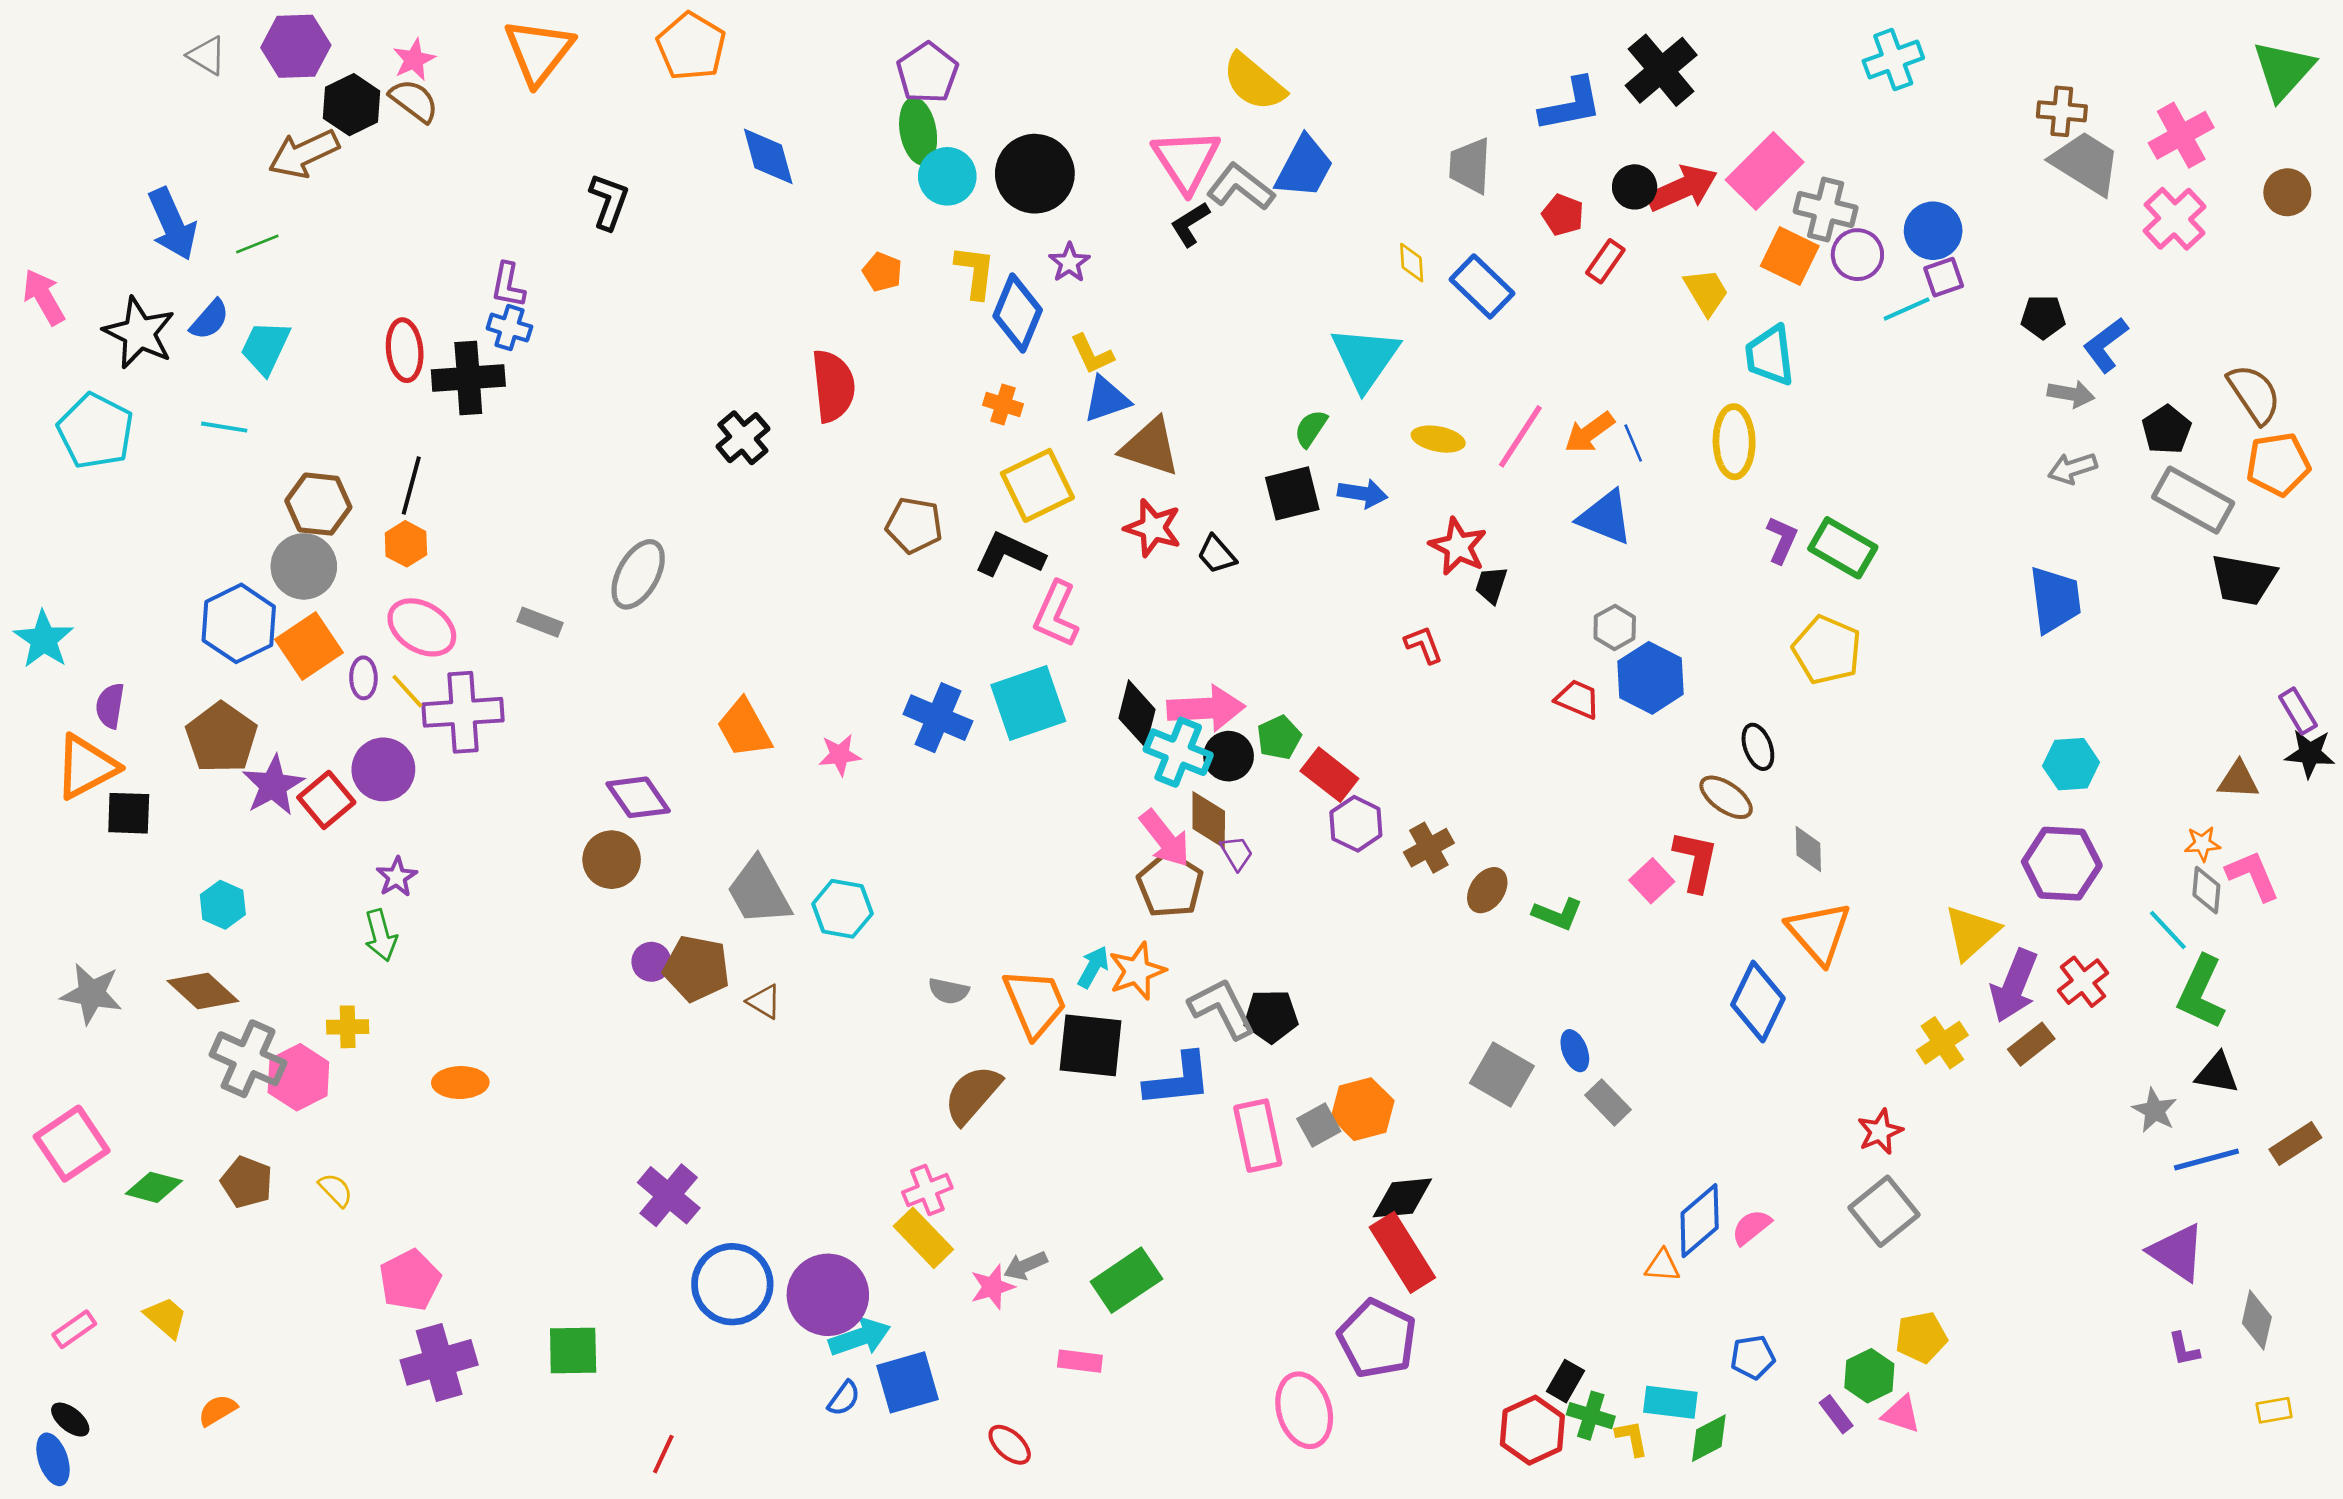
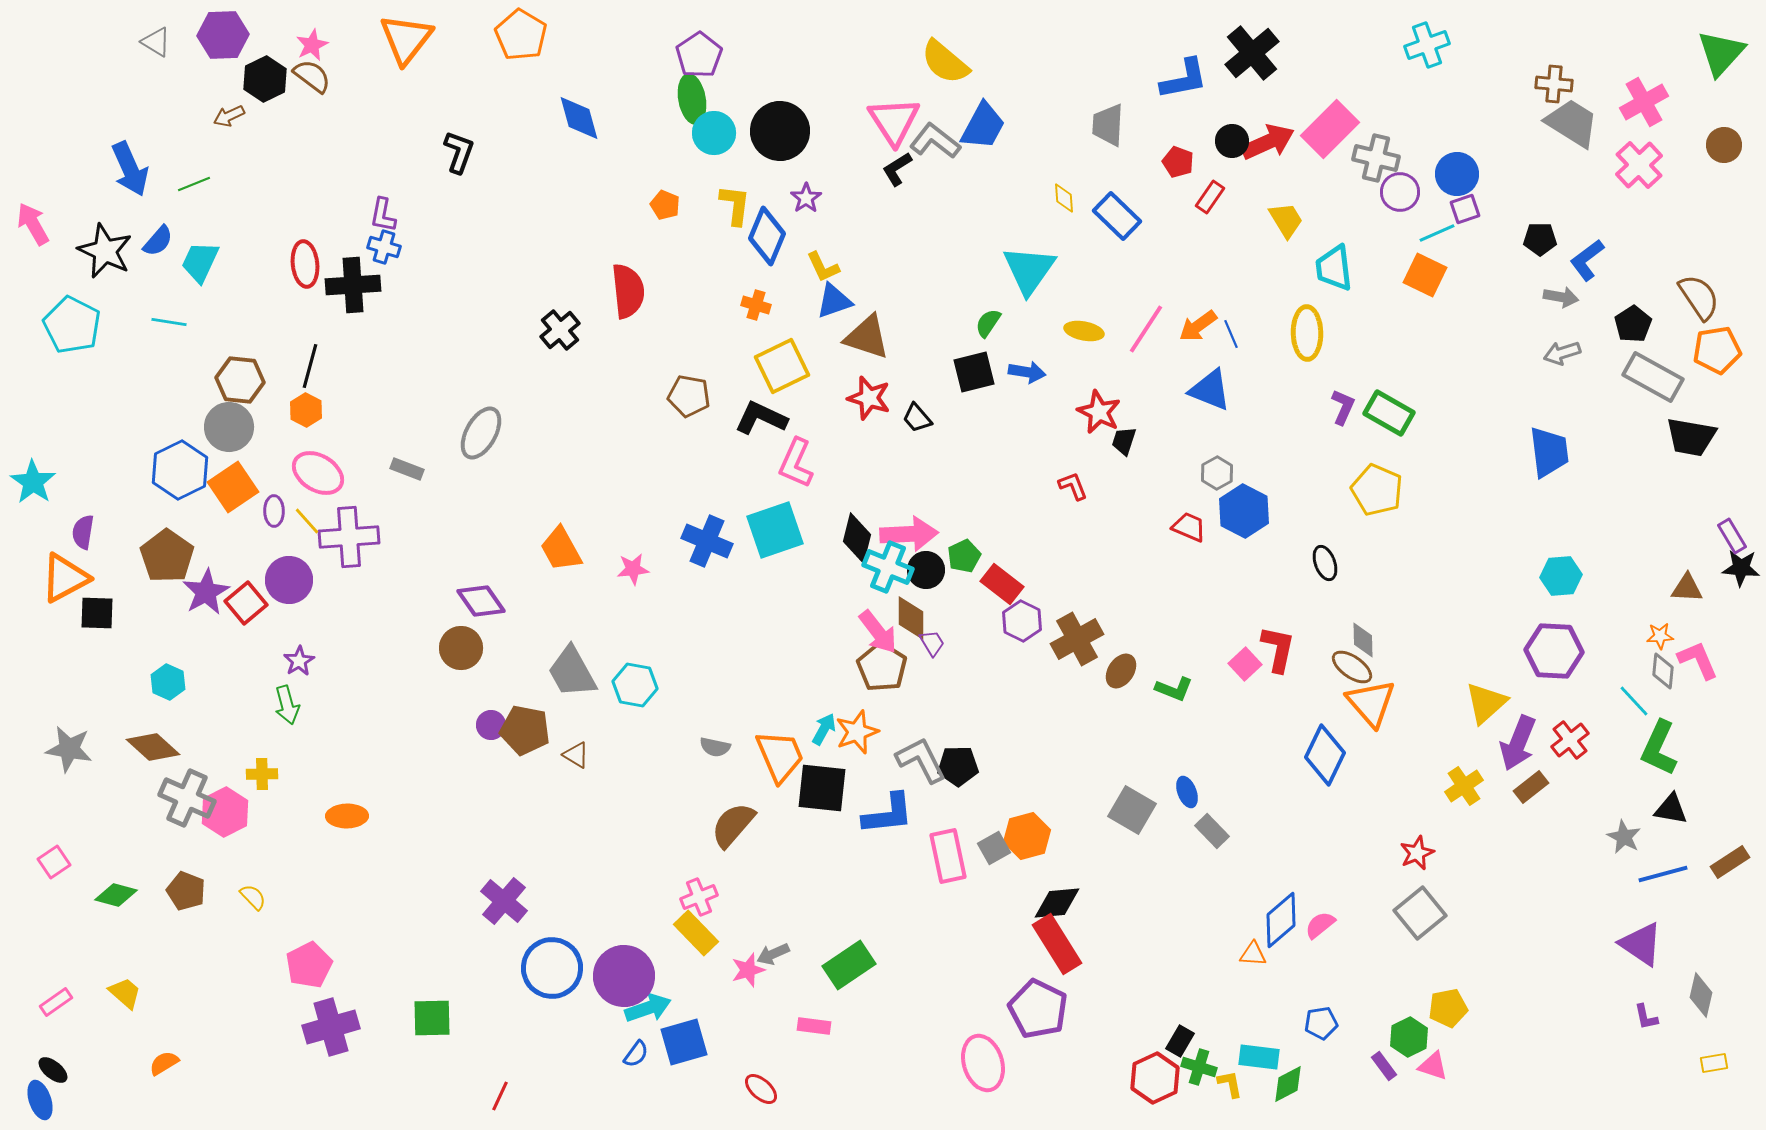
brown arrow: (304, 154) -> (229, 116), size x0.6
orange square: (1790, 256) -> (1425, 275), moved
brown ellipse: (1726, 797) -> (1352, 667), moved
brown cross: (1429, 848) -> (1077, 639), size x1.4
pink square: (72, 1144) -> (54, 862), size x0.6

